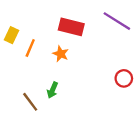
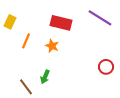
yellow rectangle: (11, 35) -> (10, 22), moved

